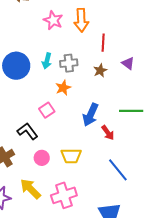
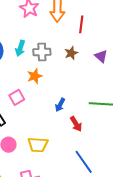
red line: (103, 43) -> (81, 24), moved
brown star: (100, 70) -> (71, 53), moved
blue arrow: (91, 115) -> (60, 105), size x0.6

